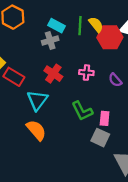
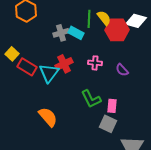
cyan rectangle: (57, 26) -> (76, 33), moved
red cross: (53, 74) -> (64, 64), turned 30
cyan triangle: (37, 100) -> (49, 73), moved

